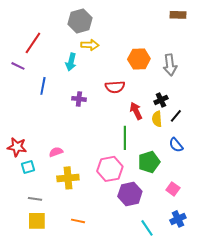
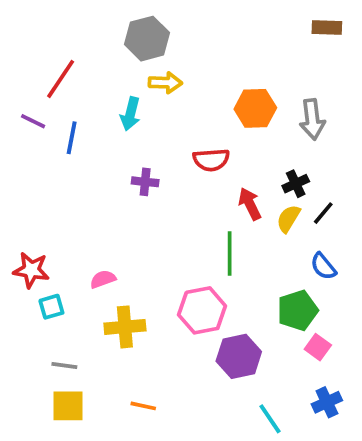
blue line: (43, 86) -> (72, 138), moved
yellow semicircle: (157, 119) -> (288, 219), turned 35
green pentagon: (149, 162) -> (298, 310), moved

